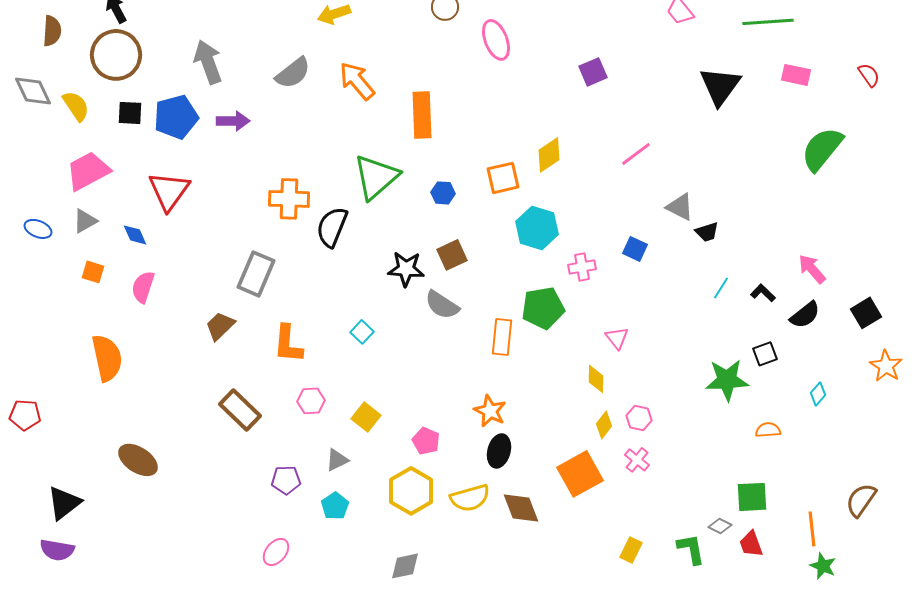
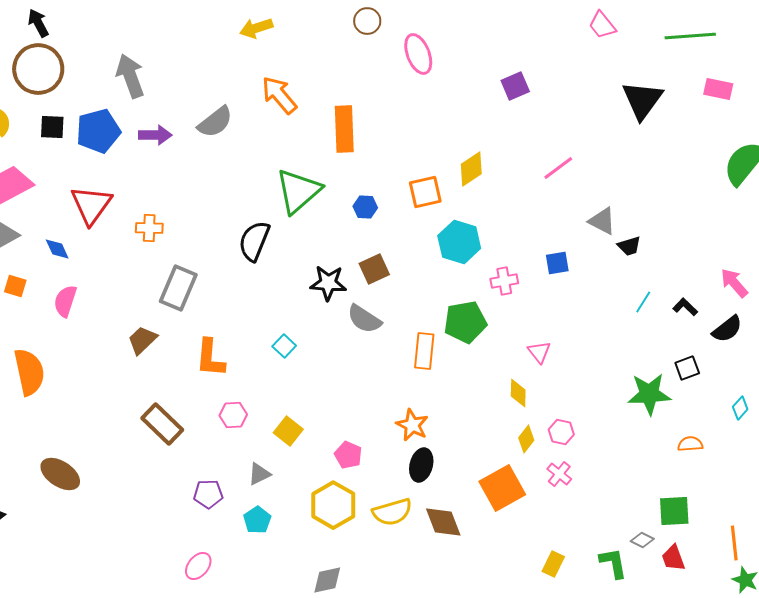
gray semicircle: (293, 73) -> (215, 122), moved
orange cross: (289, 199) -> (149, 228), moved, size x0.7
blue square: (635, 249) -> (557, 263), turned -35

